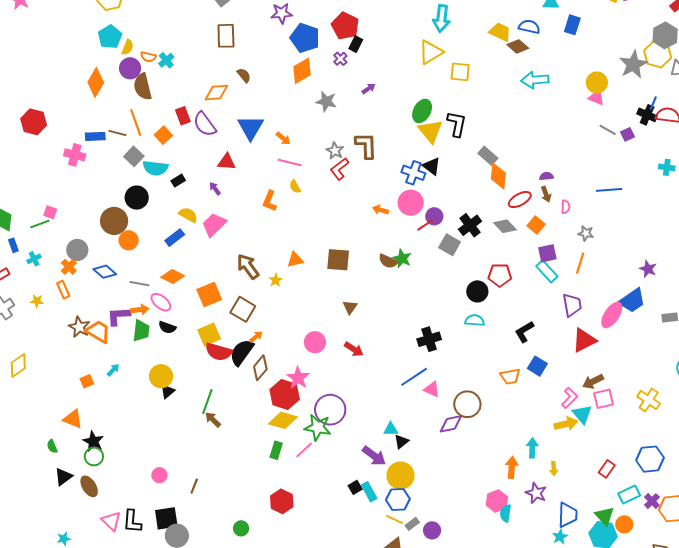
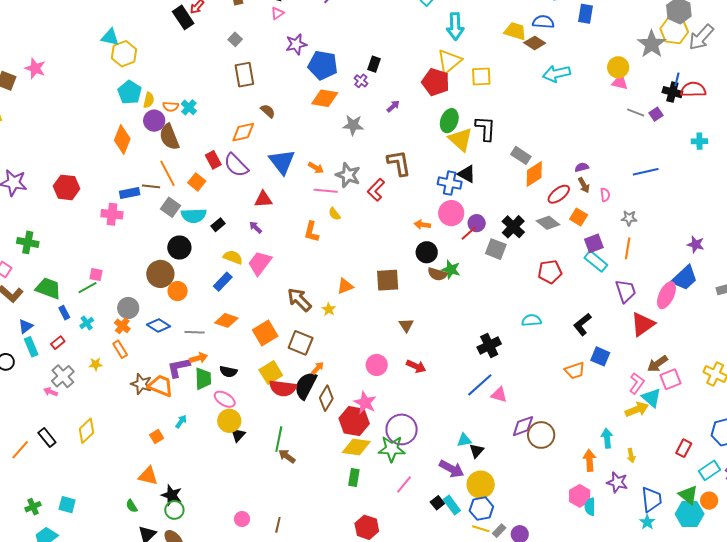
red pentagon: (345, 26) -> (436, 82), moved
orange diamond: (302, 71) -> (325, 98), turned 48
gray star: (335, 151) -> (348, 175), moved, size x1.4
orange diamond: (498, 176) -> (534, 174), turned 60
black circle: (477, 291) -> (427, 252), moved
pink ellipse: (161, 302) -> (225, 399), moved
brown circle: (467, 404) -> (541, 435), moved
pink line: (304, 450) -> (404, 485), moved

